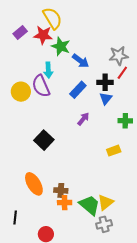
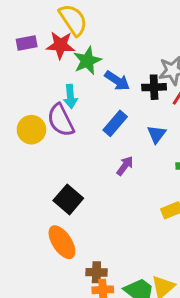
purple rectangle: (20, 33) -> (27, 43), turned 32
green star: (61, 46) -> (87, 61), turned 30
black cross: (105, 82) -> (154, 87), moved
orange ellipse: (34, 184) -> (62, 242), moved

